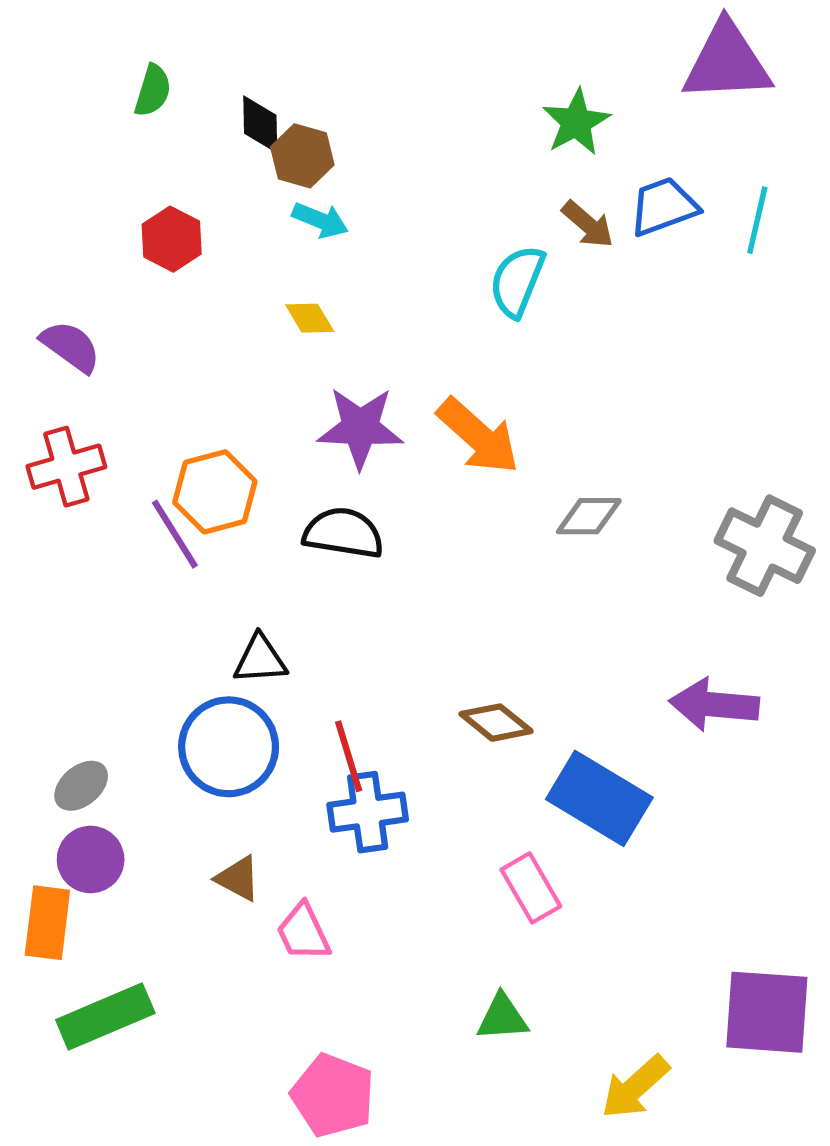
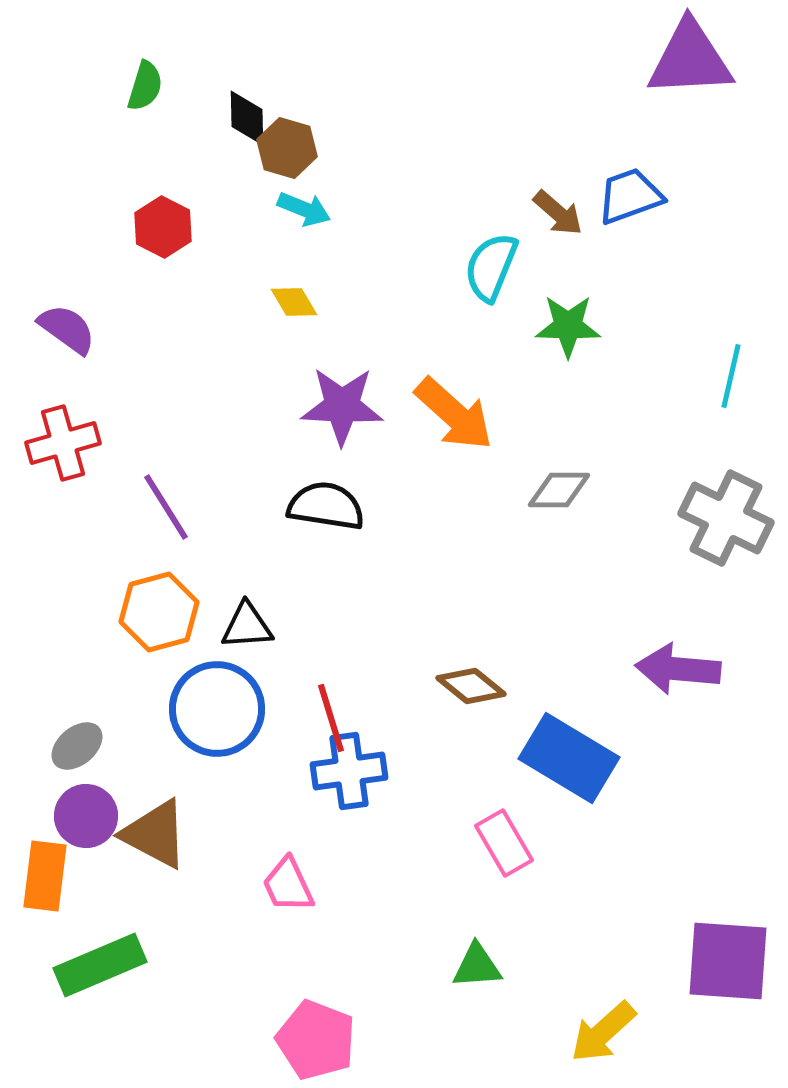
green star: (576, 122) -> (568, 326), moved, turned 30
cyan line: (757, 220) -> (731, 376), moved
orange hexagon: (215, 492) -> (159, 612), moved
brown triangle: (238, 878) -> (155, 834), moved, size x1.6

